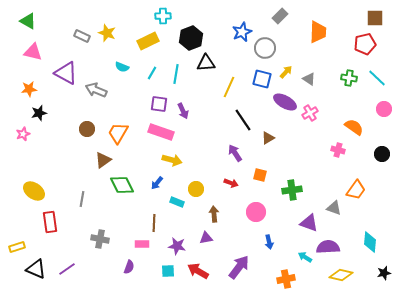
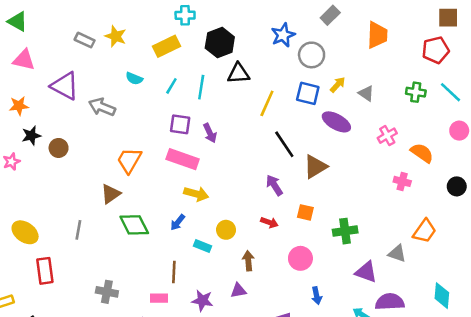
pink cross: (310, 113) -> (387, 136), moved
brown circle: (87, 129) -> (59, 148), moved
brown triangle: (268, 138) -> (315, 167), size x1.5
gray line: (82, 199) -> (78, 230), moved

